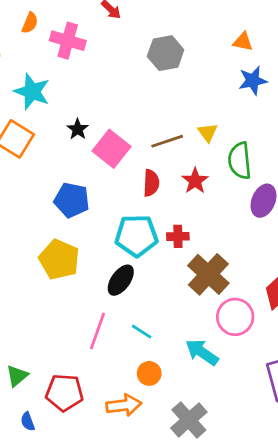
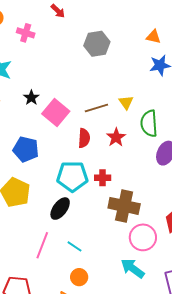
pink cross: (68, 41) -> (26, 33), size x0.7
brown cross: (208, 274) -> (124, 206), turned -32
cyan arrow: (202, 352) -> (133, 268), moved

